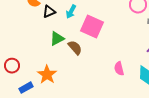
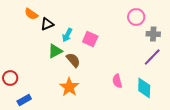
cyan arrow: (71, 12) -> (67, 35), moved
pink square: (92, 27) -> (90, 39), size x0.7
orange star: (47, 75) -> (69, 87), moved

